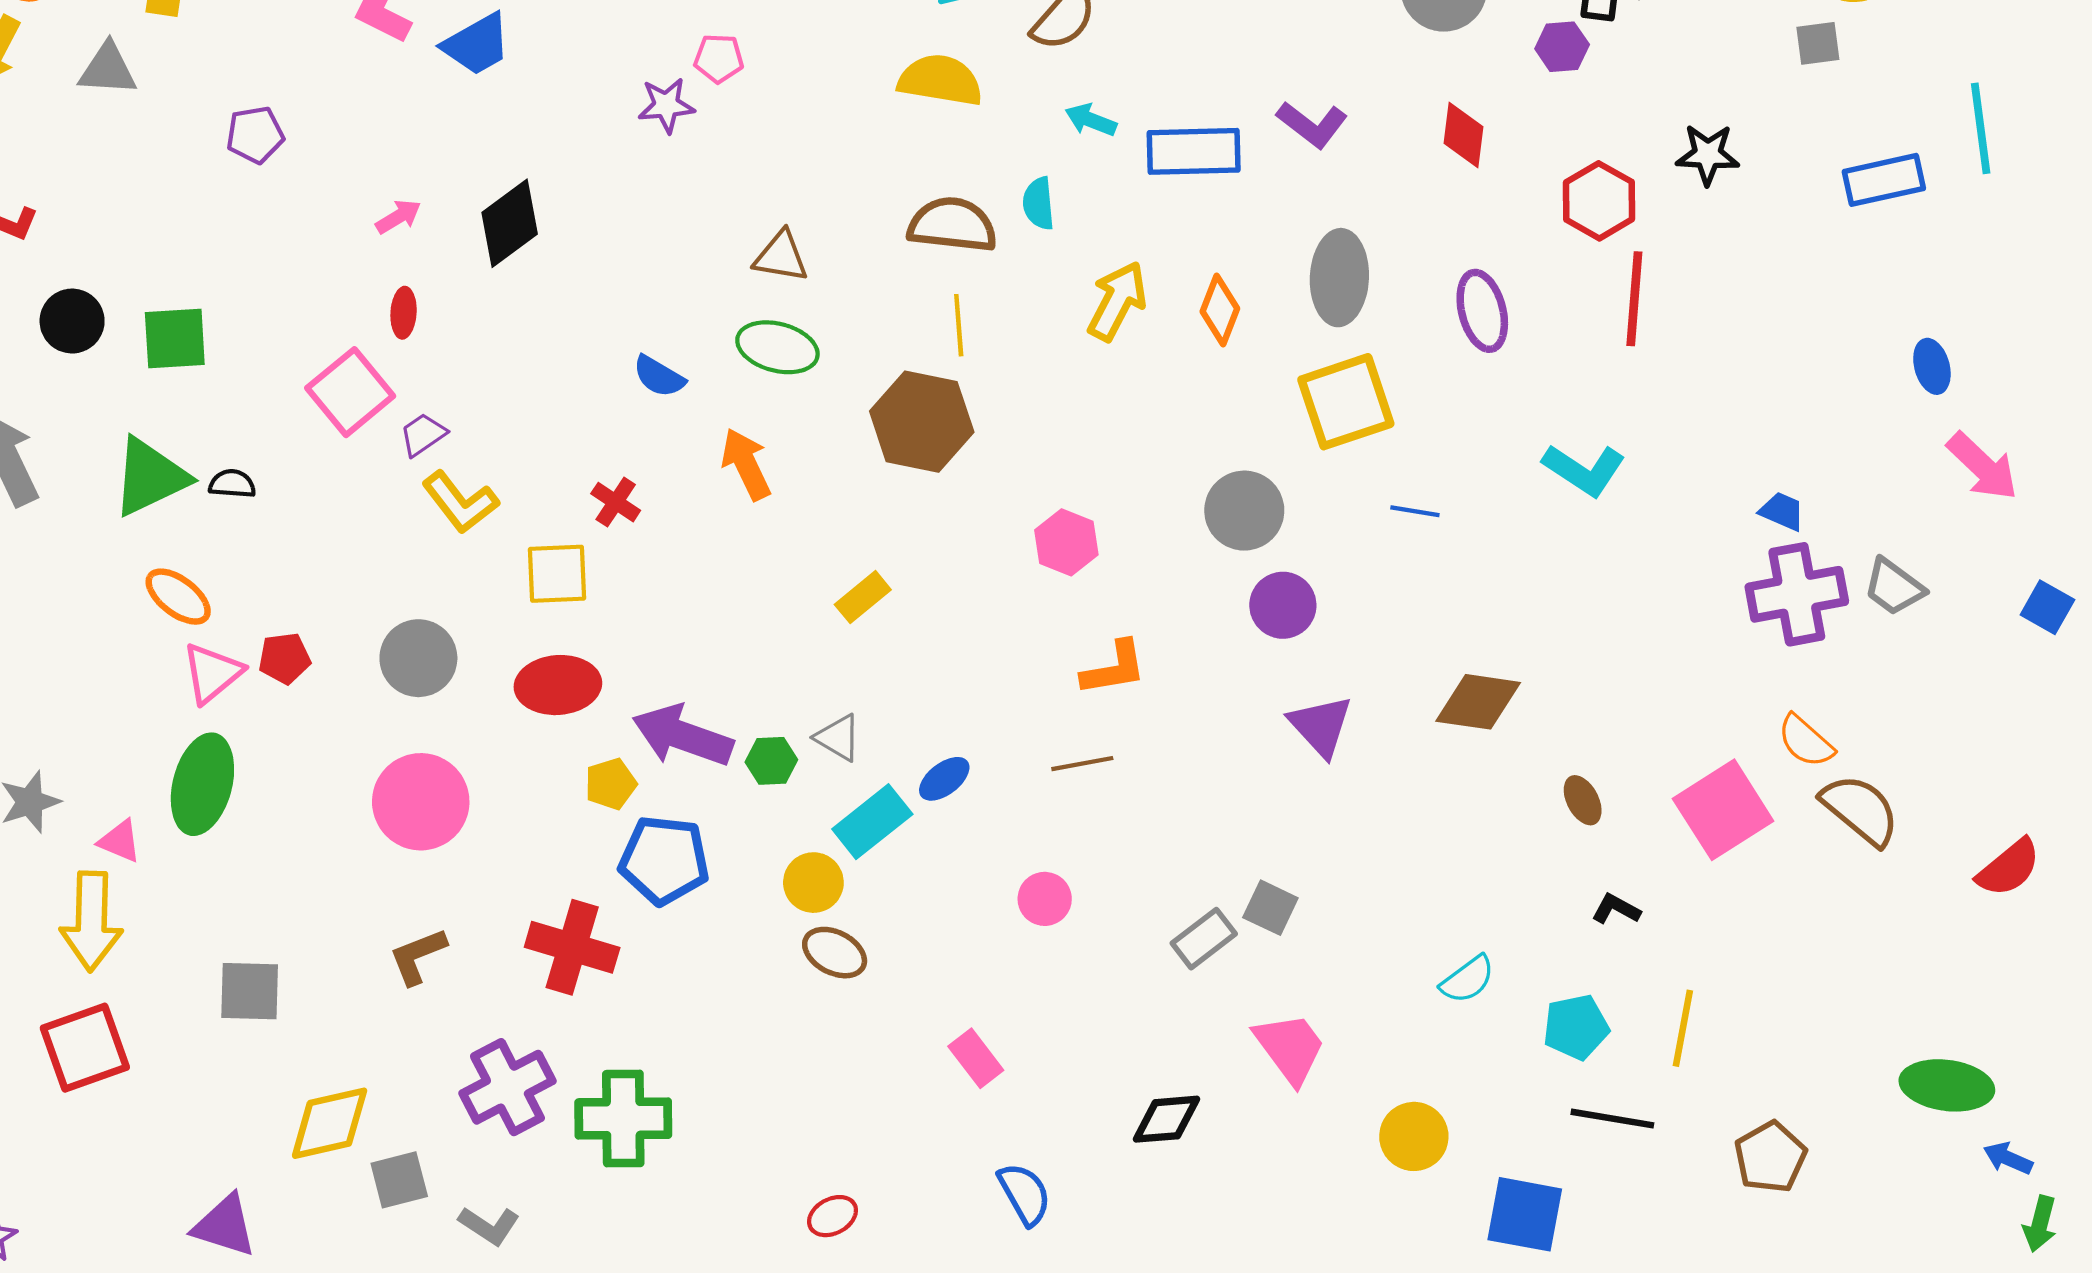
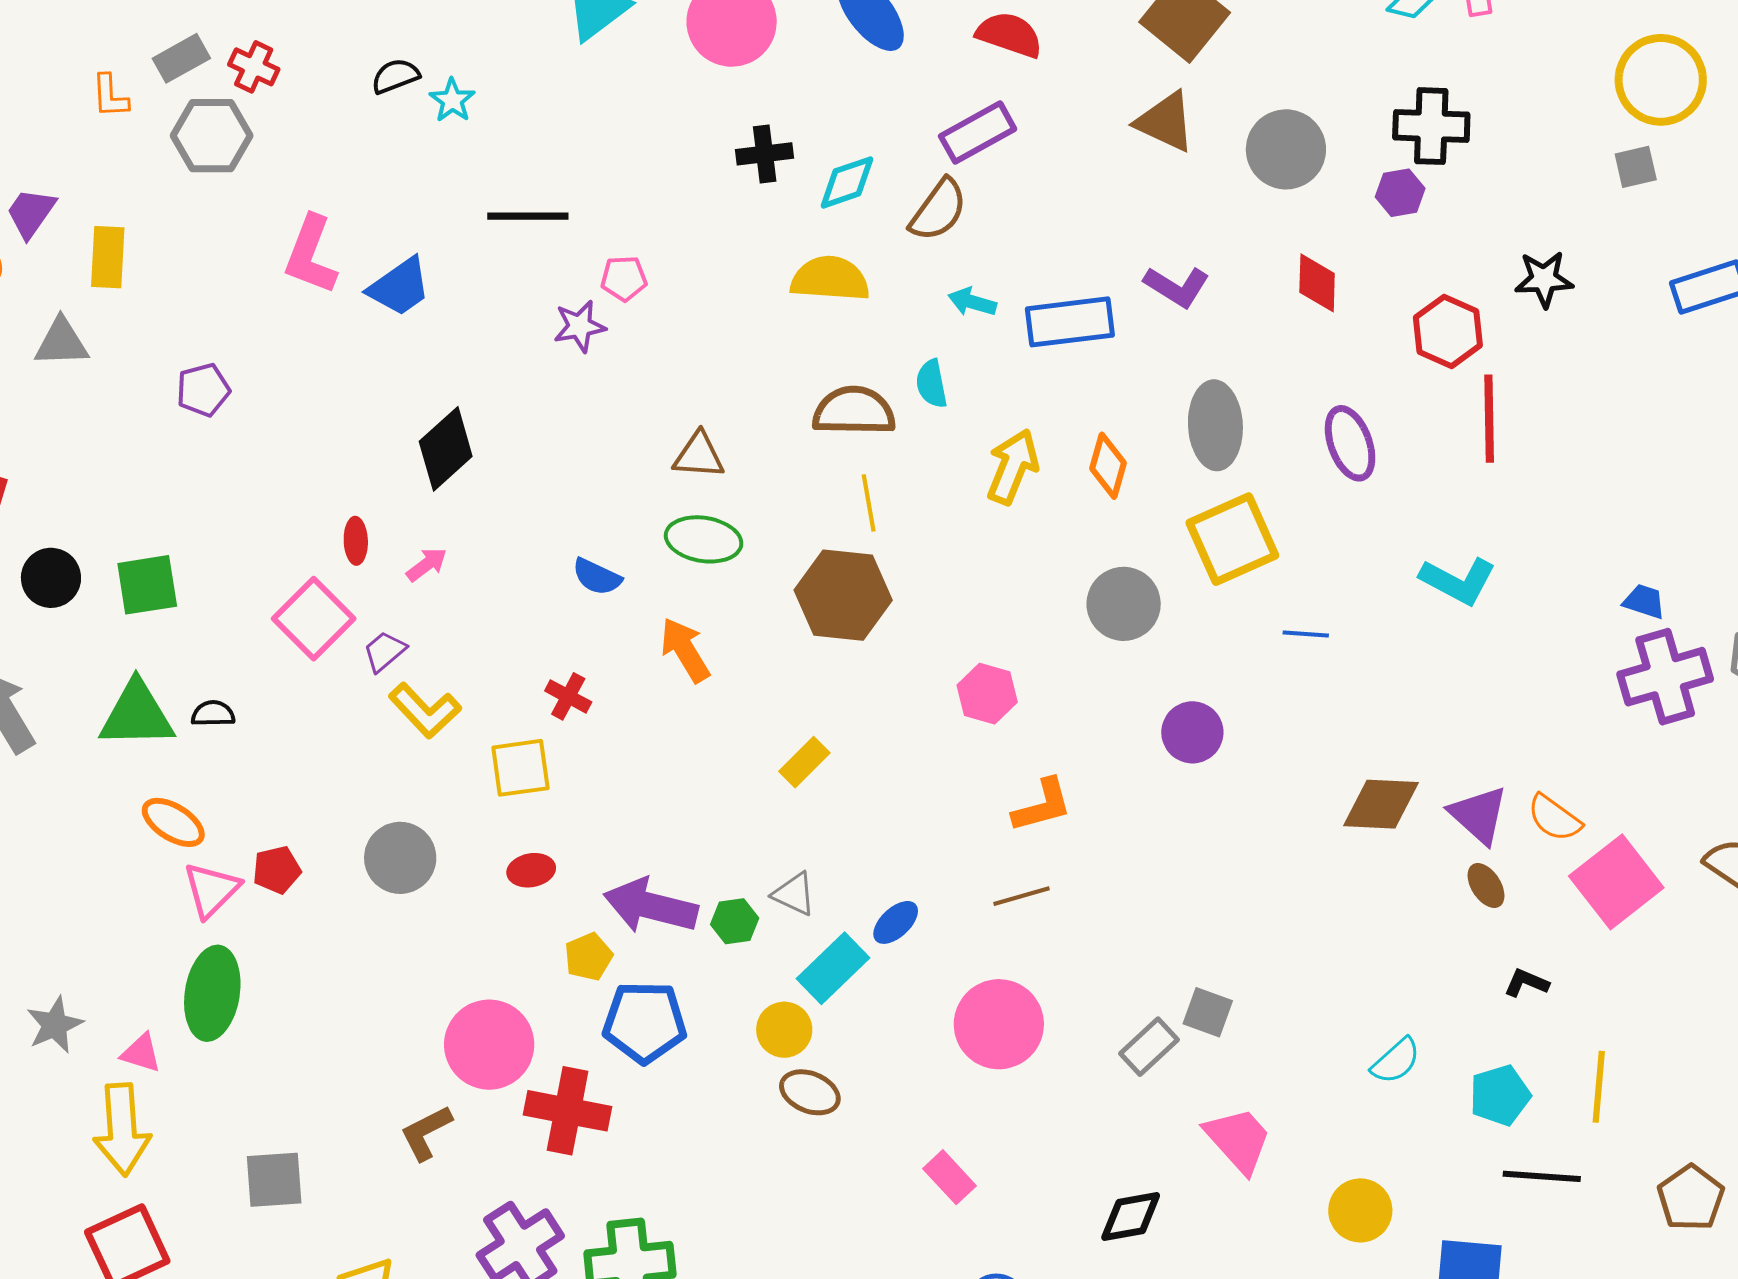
pink arrow: (398, 217) -> (427, 564), moved
green triangle: (150, 477) -> (137, 715), turned 30
gray circle: (1244, 511) -> (1124, 604), moved
red ellipse: (558, 685) -> (531, 870), size x0.6
purple triangle: (1321, 726) -> (1479, 815), moved
orange semicircle: (1806, 741) -> (1554, 818), moved
pink circle: (421, 802) -> (489, 1045), moved
pink circle: (1045, 899) -> (999, 1024), size x1.8

